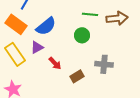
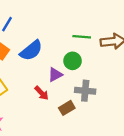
purple triangle: (37, 47) -> (55, 75), moved
gray cross: (104, 64) -> (85, 91), moved

